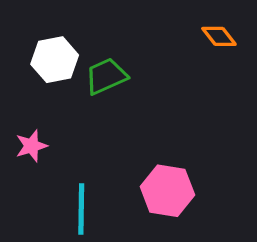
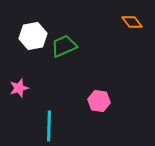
pink hexagon: (167, 191) -> (99, 101), moved, size x0.7

